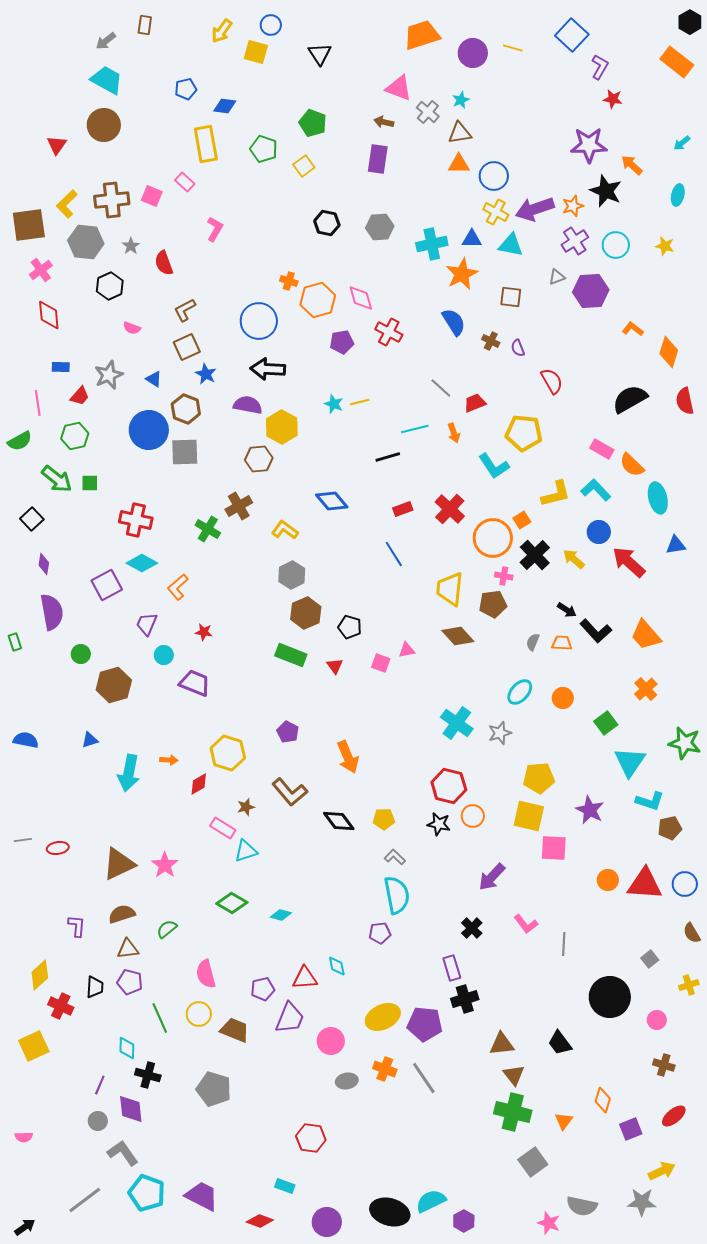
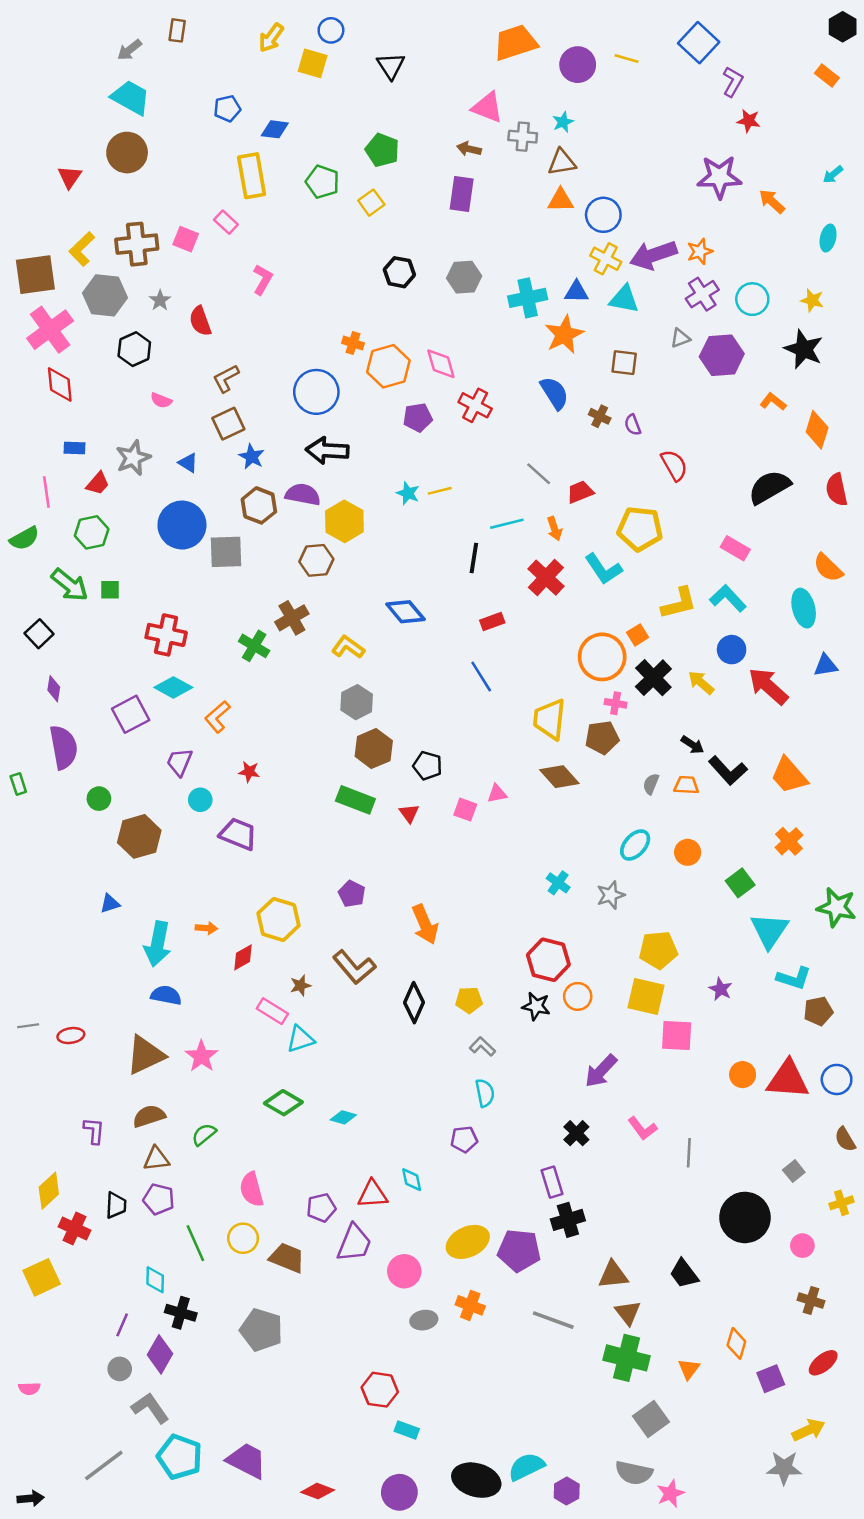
orange rectangle: (677, 62) -> (827, 76), size x0.6
gray cross: (428, 112) -> (523, 137), turned -35
black star: (606, 191) -> (804, 349), moved
pink cross: (41, 270) -> (50, 330), size x1.6
brown hexagon: (186, 409) -> (259, 505), moved
black line: (388, 457) -> (474, 558), turned -65
orange semicircle: (632, 465) -> (828, 568), moved
red cross: (450, 509) -> (546, 578), moved
cyan cross: (457, 723) -> (558, 883), size x0.6
blue semicircle: (26, 740) -> (166, 995), moved
purple star: (590, 810) -> (721, 989), size x0.7
black diamond: (339, 821) -> (414, 1003), turned 60
cyan semicircle: (397, 895) -> (485, 1093), size x0.6
gray line: (424, 1078) -> (553, 1320), moved, turned -36
purple diamond: (131, 1109) -> (160, 1354), turned 36
cyan rectangle: (285, 1186) -> (407, 1430), moved
gray semicircle: (582, 1206) -> (634, 1473), moved
pink star: (549, 1223) -> (670, 1494), turned 30
black arrow: (25, 1227) -> (31, 1498), turned 30

